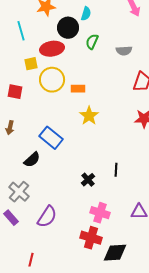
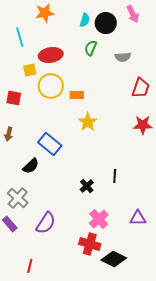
black circle: (68, 28) -> (106, 23), moved
pink cross: (100, 213) -> (99, 219), turned 30
black diamond: (115, 253) -> (114, 259), turned 30

